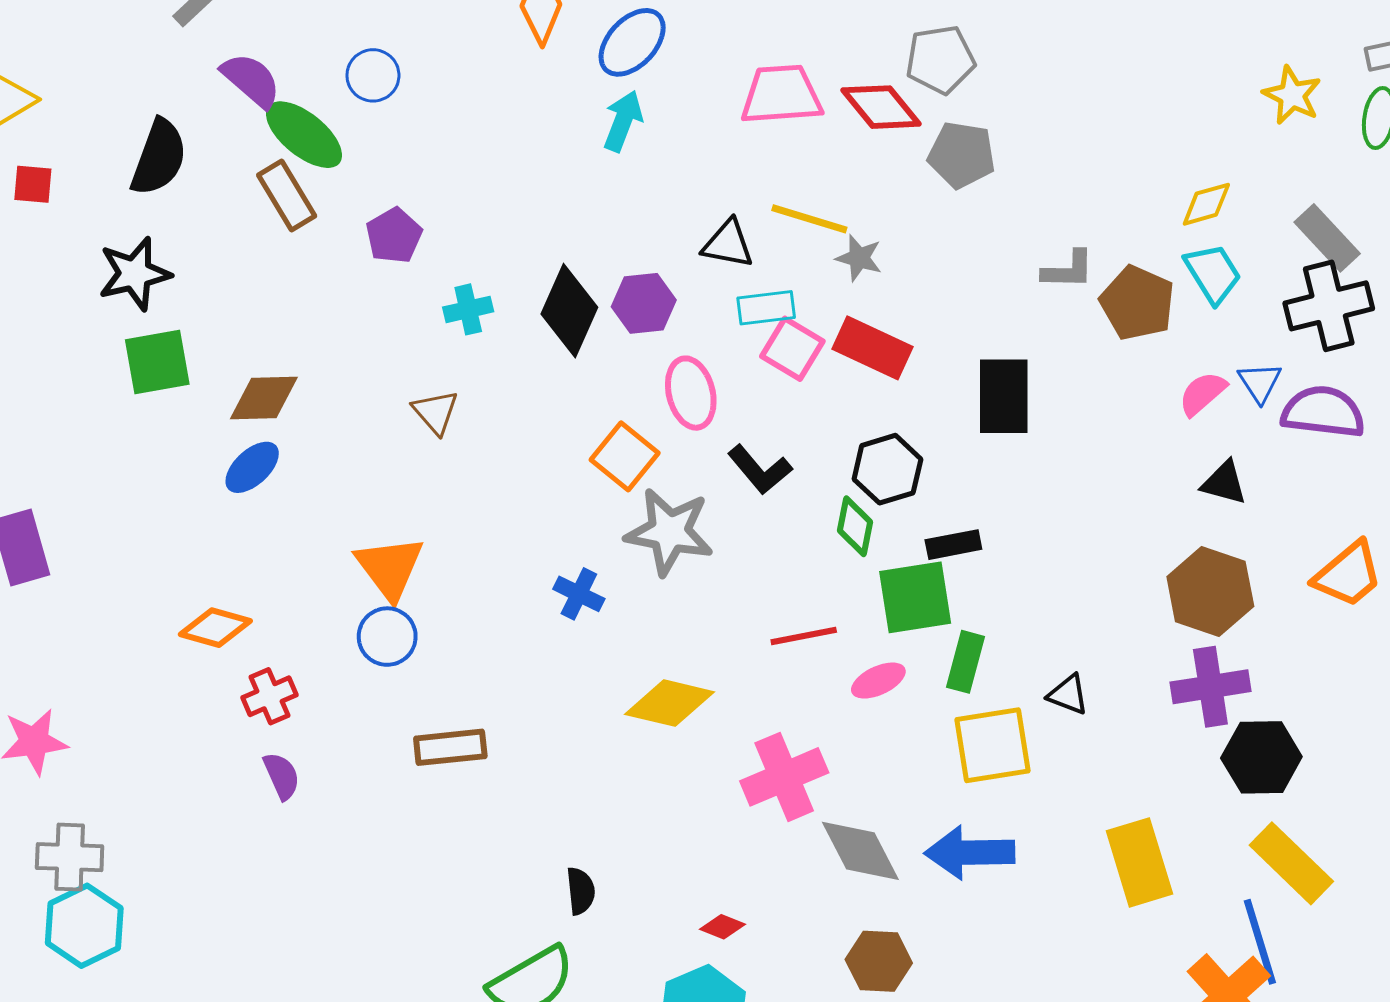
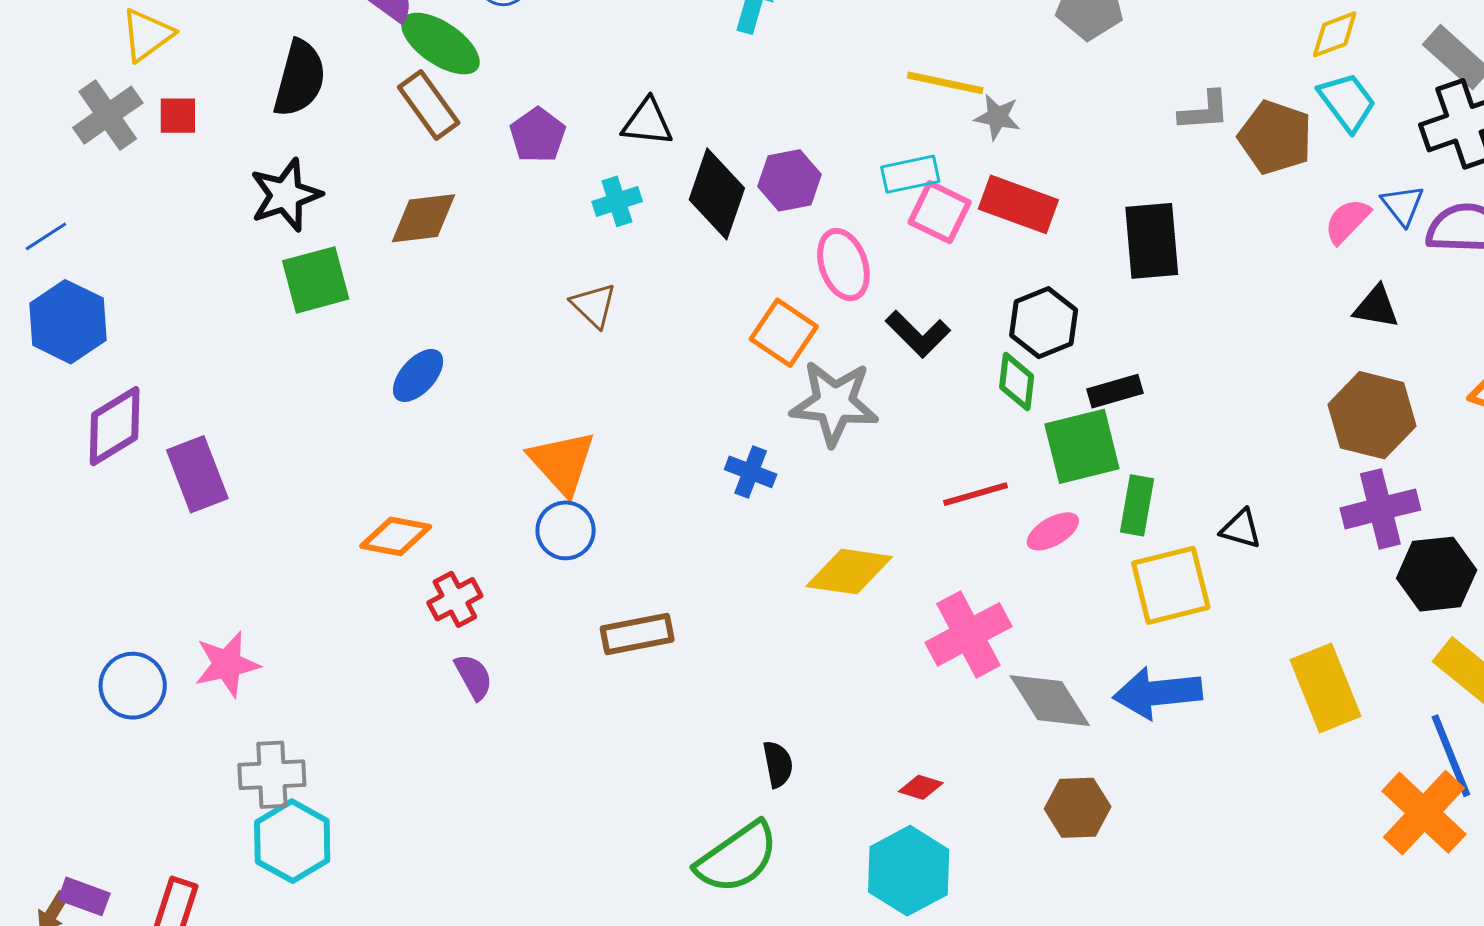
black triangle: (728, 244) -> (647, 122), moved
brown diamond: (264, 398) -> (424, 218), moved

